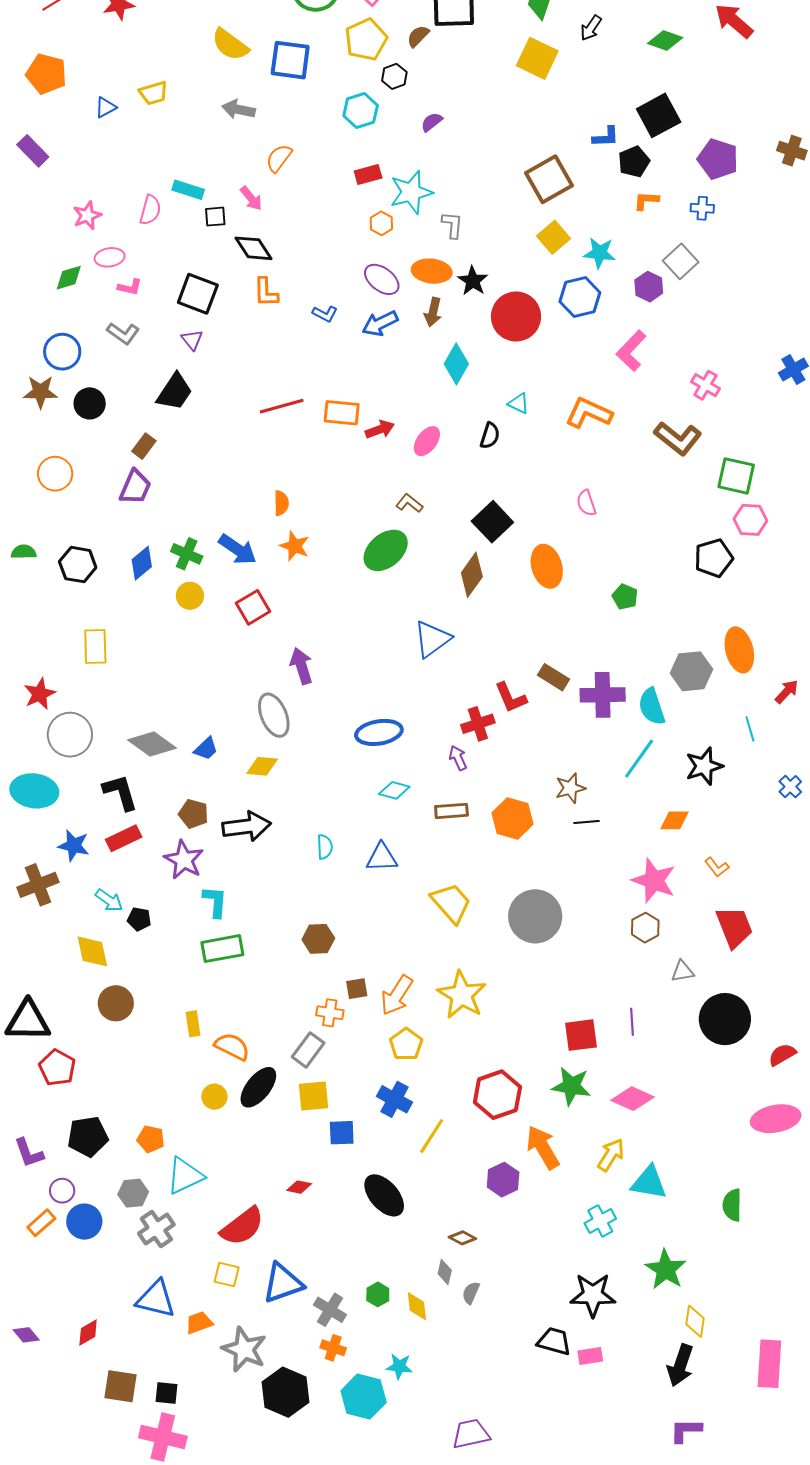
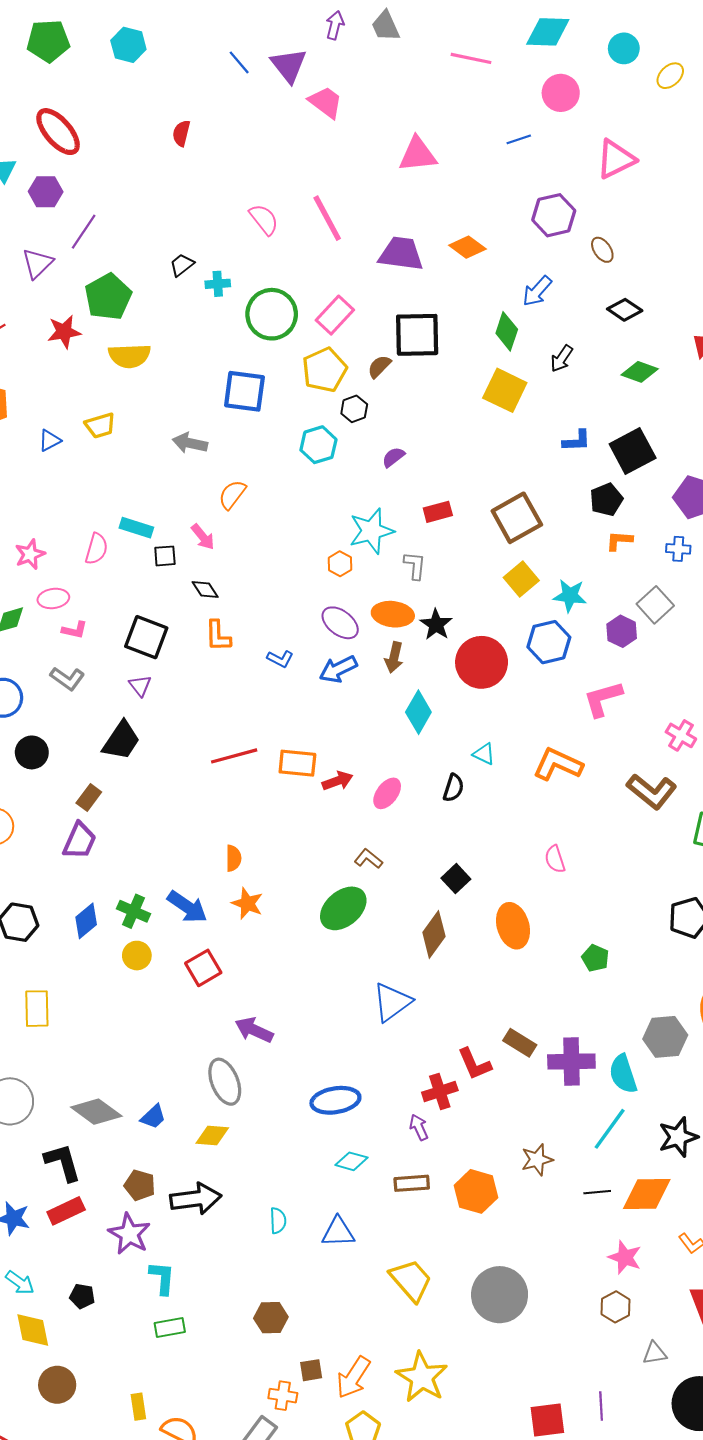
yellow semicircle: (230, 44) -> (129, 356), moved, turned -39
blue L-shape: (606, 137) -> (577, 441), moved
red rectangle: (368, 175) -> (438, 512), moved
black diamond: (254, 248) -> (205, 590), size x0.7
pink L-shape: (631, 351) -> (603, 699), turned 30
black square: (492, 522) -> (456, 879), size x0.7
purple arrow: (301, 666) -> (254, 1030), turned -48
orange diamond: (675, 820) -> (647, 1194), size x1.6
black line: (587, 822) -> (597, 1192), moved
pink star: (654, 881) -> (625, 1257), size x0.7
cyan arrow: (109, 900) -> (20, 1283), moved
green rectangle: (222, 949) -> (170, 1327), size x0.7

